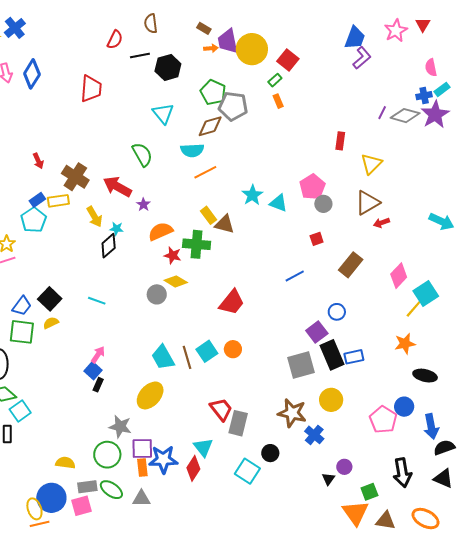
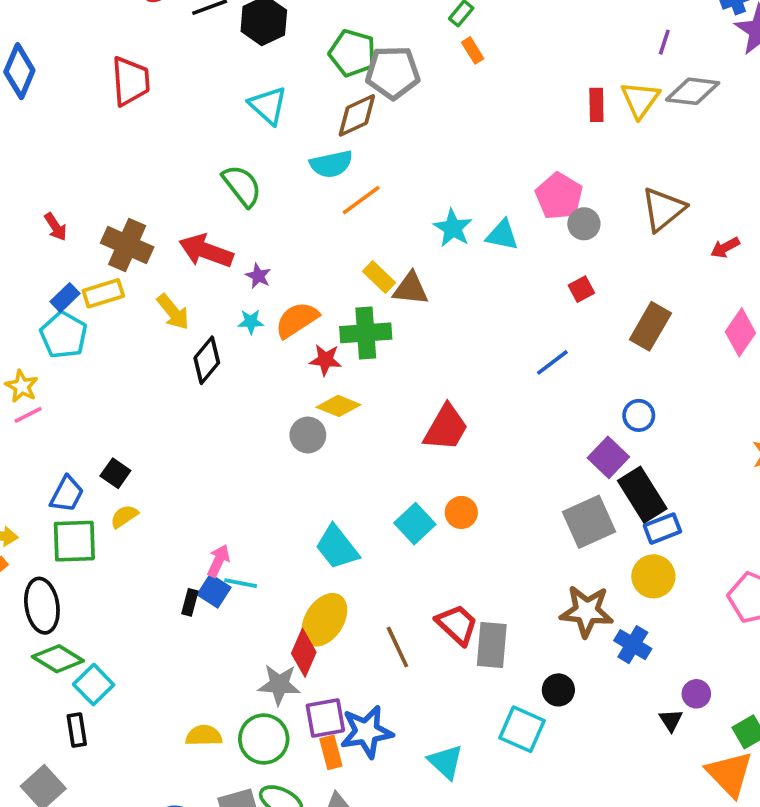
gray diamond: (405, 116) -> (693, 91), moved
yellow triangle: (371, 164) -> (640, 100), moved
red arrow: (381, 223) -> (725, 248), moved
cyan star: (117, 229) -> (251, 322), moved
black square: (50, 299) -> (115, 473), size x0.7
cyan line: (97, 301) -> (241, 583), moved
brown line: (187, 357) -> (397, 647), moved
blue rectangle: (354, 357) -> (662, 529), moved
black rectangle: (98, 385) -> (190, 602), moved
cyan triangle: (203, 447) -> (446, 762), moved
yellow semicircle: (65, 463) -> (204, 736), moved
red diamond: (193, 468) -> (304, 653), moved

